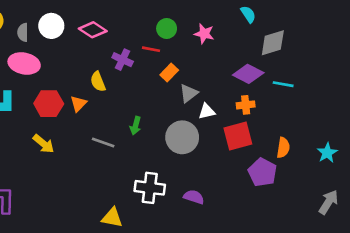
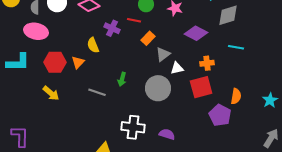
purple diamond: (248, 74) -> (196, 33), moved

